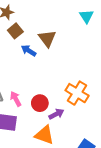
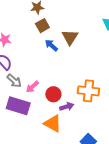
orange cross: (77, 93) -> (88, 91), turned -35
pink arrow: (16, 99) -> (32, 87), turned -112

